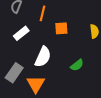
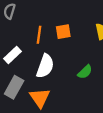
orange line: (42, 13) -> (39, 35), moved
white rectangle: (21, 33) -> (13, 55), moved

